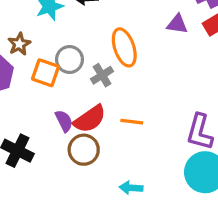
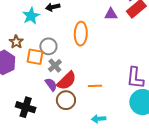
orange ellipse: (124, 47) -> (81, 34), turned 30
gray cross: (102, 75) -> (55, 66), moved
orange line: (132, 122) -> (95, 86), moved

